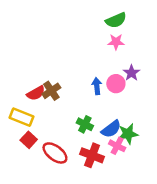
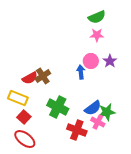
pink circle: (116, 84) -> (91, 61), moved
green cross: (85, 124) -> (58, 107), moved, size x1.5
red ellipse: (55, 153) -> (25, 139), moved

